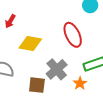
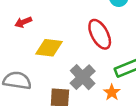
red arrow: (10, 21) -> (23, 22), turned 40

